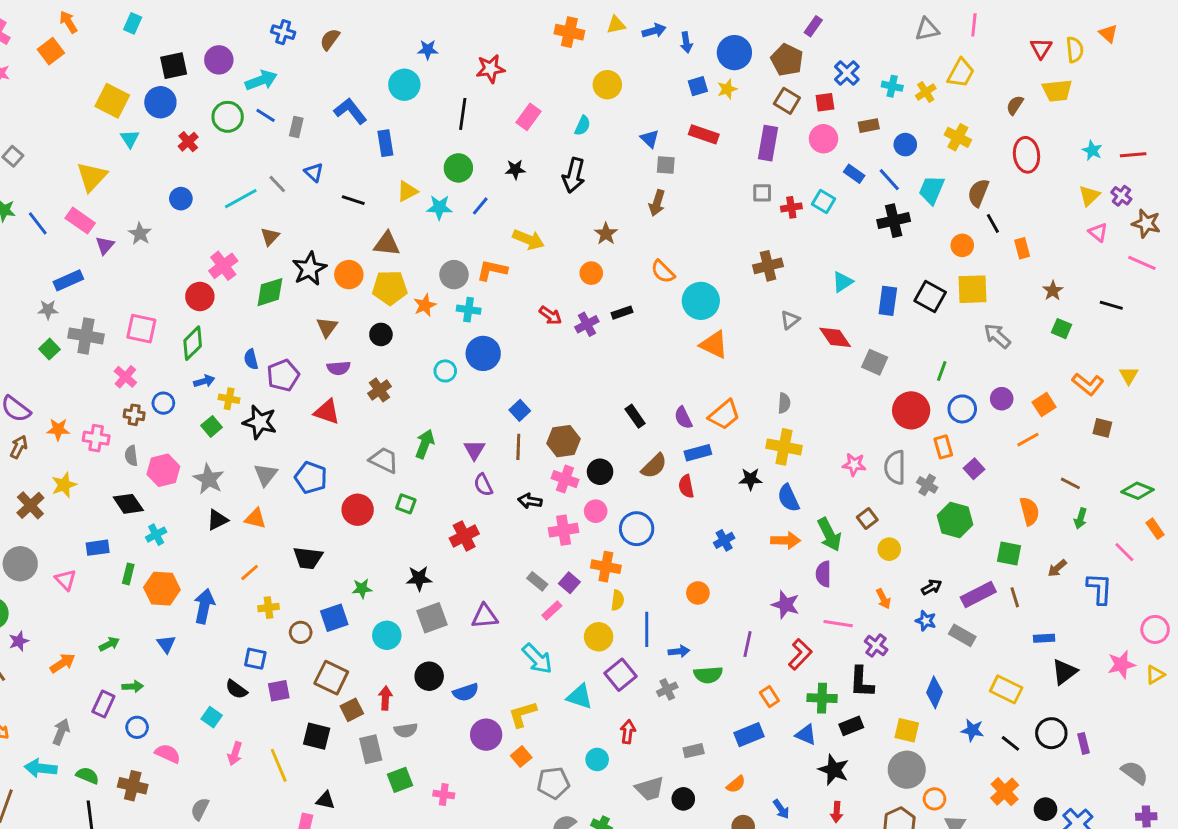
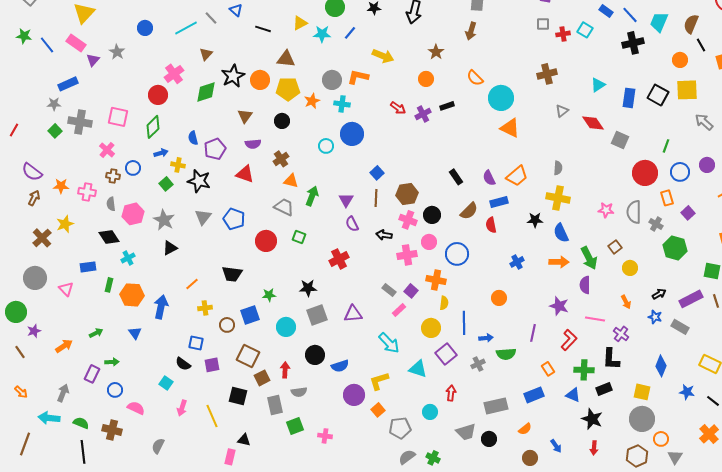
orange triangle: (255, 518) -> (291, 181), moved
gray rectangle: (694, 751) -> (496, 406), size x1.6

